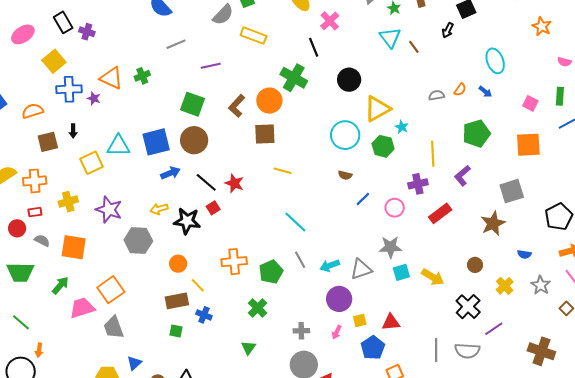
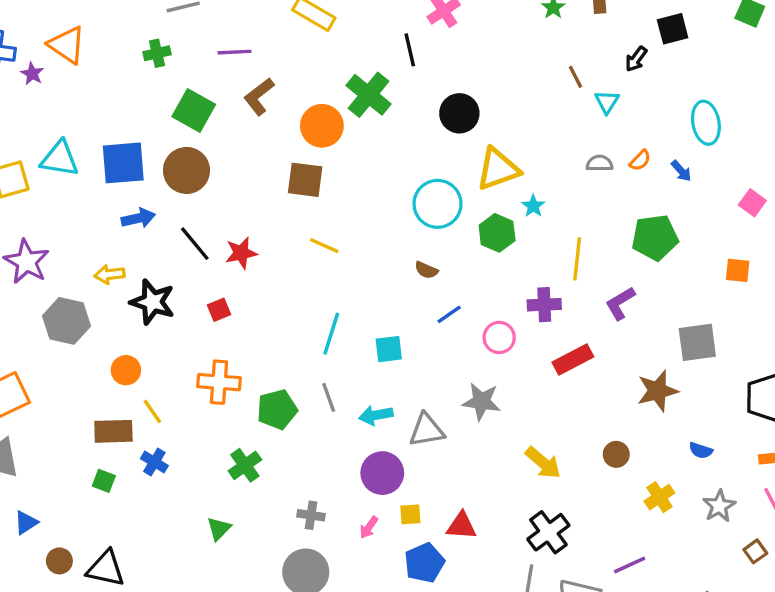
cyan triangle: (390, 38) -> (607, 102), moved, size x0.7
green cross: (142, 76) -> (157, 53), moved
brown L-shape: (237, 106) -> (259, 96), moved
orange square: (528, 145) -> (738, 270), size x0.6
red star: (234, 183) -> (241, 253), turned 30
red square: (213, 208) -> (219, 310), moved
cyan line: (295, 222) -> (331, 334), turned 55
cyan square: (401, 272) -> (389, 349), moved
black cross: (468, 307) -> (548, 532), moved

